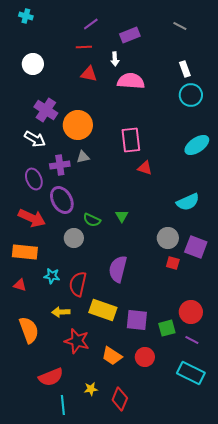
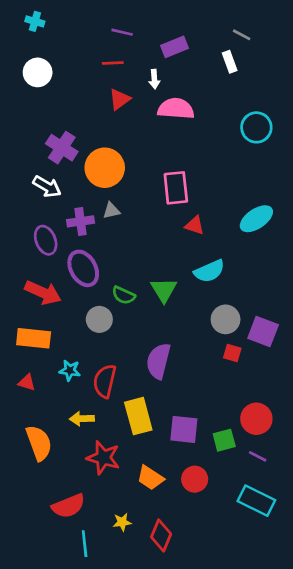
purple line: (91, 24) -> (122, 32), turned 49
white circle: (33, 64) -> (38, 72), moved
white rectangle: (185, 69) -> (230, 62), moved
red triangle: (89, 74) -> (119, 99), turned -48
cyan ellipse: (197, 145) -> (256, 219), moved
cyan semicircle: (188, 202) -> (209, 271), moved
green triangle: (122, 216) -> (164, 290), size x1.5
yellow rectangle: (103, 310) -> (138, 416), turned 56

